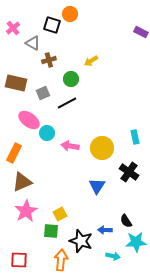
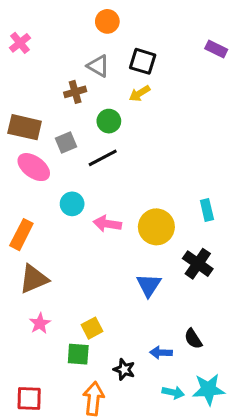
black square: (52, 25) -> (143, 61), moved
gray triangle: (33, 43) -> (98, 66), moved
pink ellipse: (29, 120) -> (34, 167), moved
pink star: (26, 211) -> (40, 323), size x0.6
black star: (81, 241) -> (124, 369), size x0.6
cyan star: (136, 242) -> (209, 389), moved

